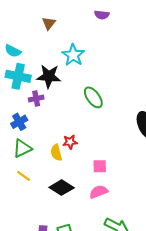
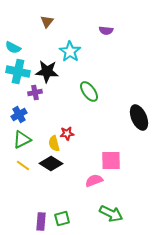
purple semicircle: (102, 15) -> (106, 31), moved
pink square: (100, 166) -> (111, 161), moved, size x1.5
black diamond: (62, 188) -> (51, 164), moved

